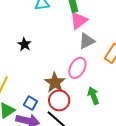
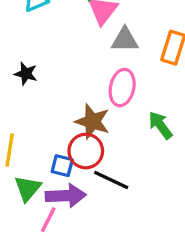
gray triangle: (87, 41) -> (125, 40), turned 42
red circle: (59, 100) -> (86, 151), moved

